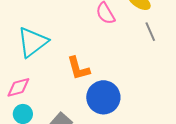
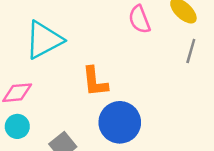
gray line: (150, 32) -> (191, 51), turned 30

